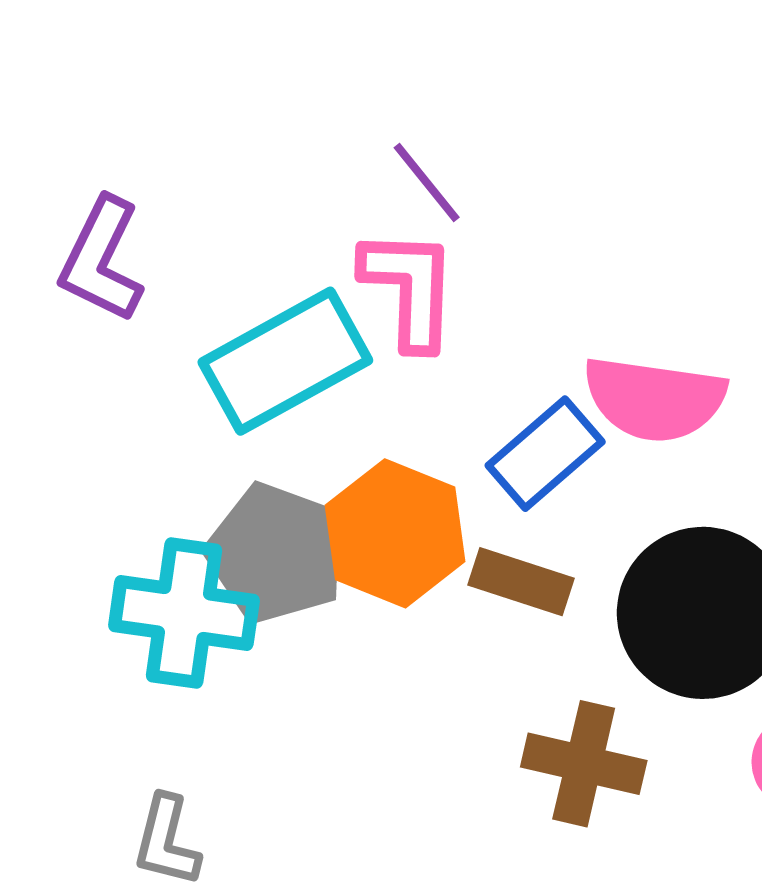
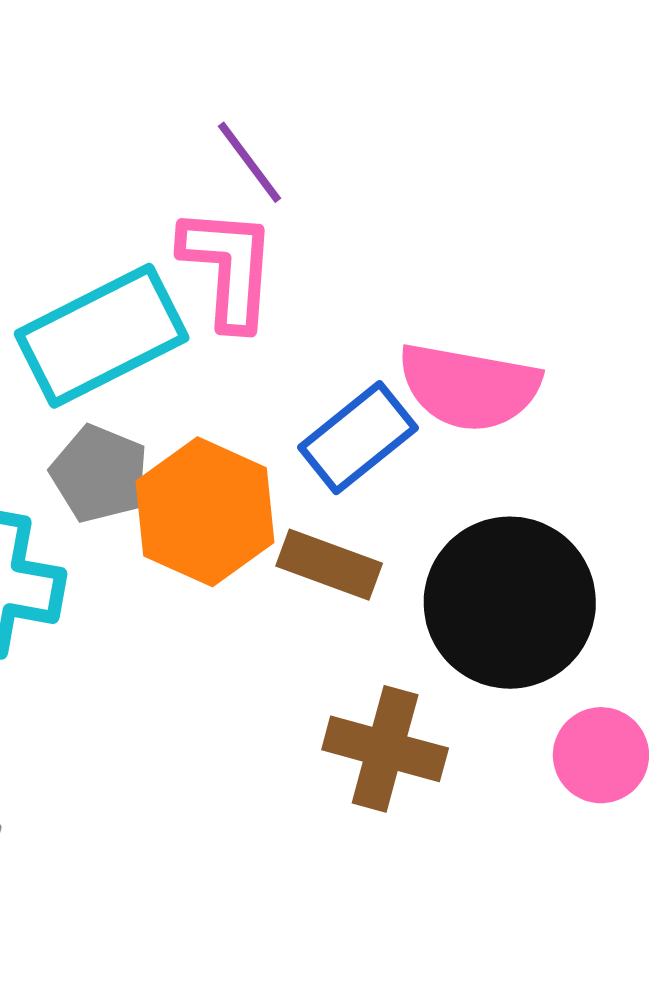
gray pentagon: (276, 553) -> (99, 474), moved, size x0.7

